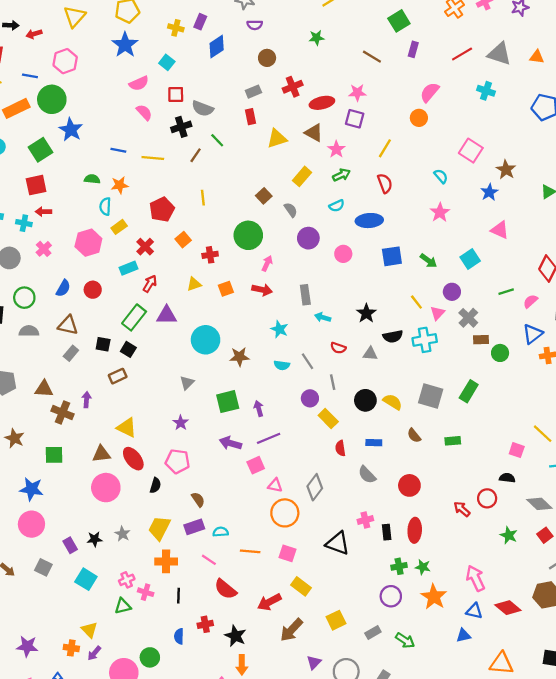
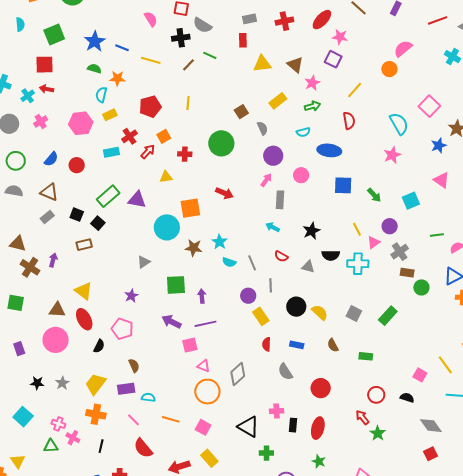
red ellipse: (322, 103) -> (322, 20), moved, turned -45
blue star: (71, 130) -> (95, 41), moved
green line: (217, 140) -> (210, 55), turned -32
cyan semicircle: (441, 176) -> (399, 124), size x1.6
cyan cross: (24, 223) -> (28, 96), turned 32
pink arrow: (267, 263) -> (266, 180), moved
red arrow: (150, 284) -> (148, 152), moved
orange square: (226, 289) -> (190, 208), moved, size x1.5
gray rectangle: (305, 295) -> (280, 200), moved
cyan star: (279, 329) -> (219, 242), moved
gray square: (431, 396) -> (354, 314), size x0.7
red circle: (487, 498) -> (376, 395), moved
green star: (509, 535) -> (378, 433), moved
purple rectangle: (70, 545) -> (19, 349), moved
green cross: (399, 566) -> (266, 453), moved
pink cross: (127, 580) -> (58, 424), turned 32

